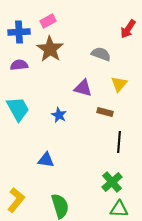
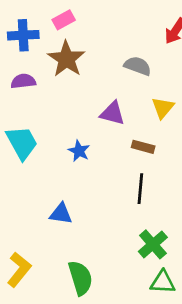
black line: (119, 142) -> (140, 189), moved

